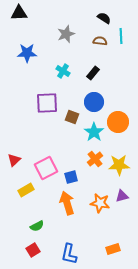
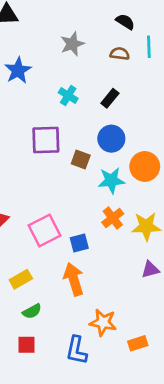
blue star: (27, 53) -> (18, 70), turned -30
cyan star: (94, 132) -> (111, 180), turned 30
yellow rectangle: (26, 190) -> (21, 279), moved
orange star: (100, 203) -> (103, 322), moved
red square: (33, 250) -> (26, 345), turned 32

